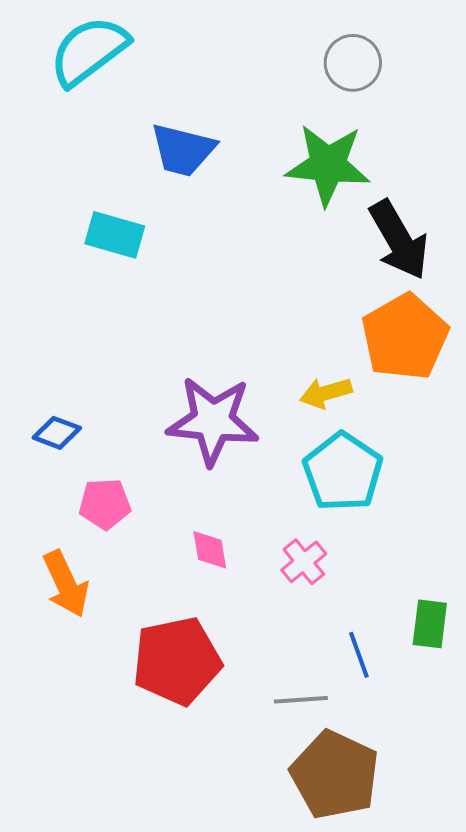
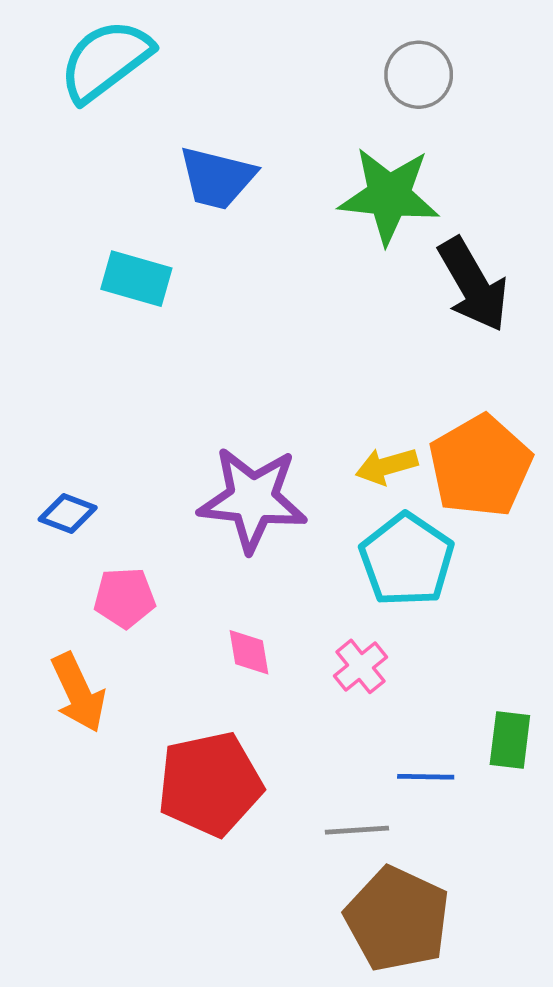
orange pentagon: (405, 337) -> (480, 466), moved
blue line: (359, 655) -> (426, 777), turned -69

